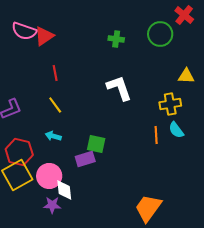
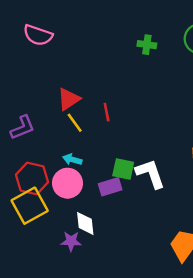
red triangle: (44, 36) -> (69, 99), moved
red line: (55, 73) -> (107, 112), moved
white L-shape: (119, 88) -> (150, 174), moved
pink circle: (49, 176) -> (67, 183), moved

